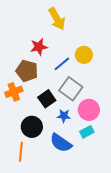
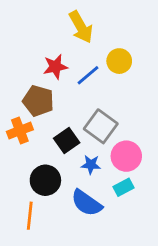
yellow circle: (84, 55) -> (119, 61), moved
blue line: (62, 64) -> (88, 75), moved

